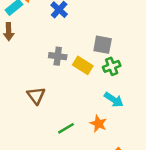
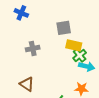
yellow rectangle: (83, 65) -> (74, 45), moved
green cross: (112, 66) -> (80, 55), moved

